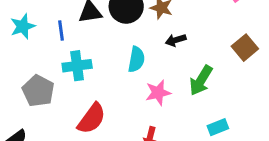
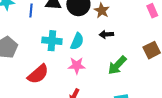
cyan cross: (77, 66) -> (52, 41), moved
pink star: (158, 93) -> (77, 66), moved

